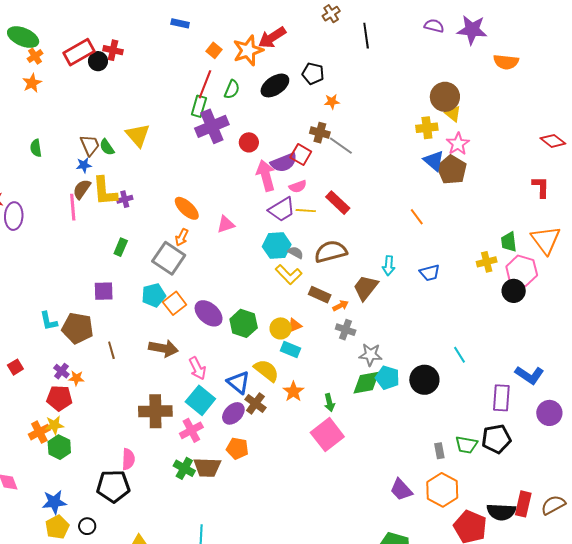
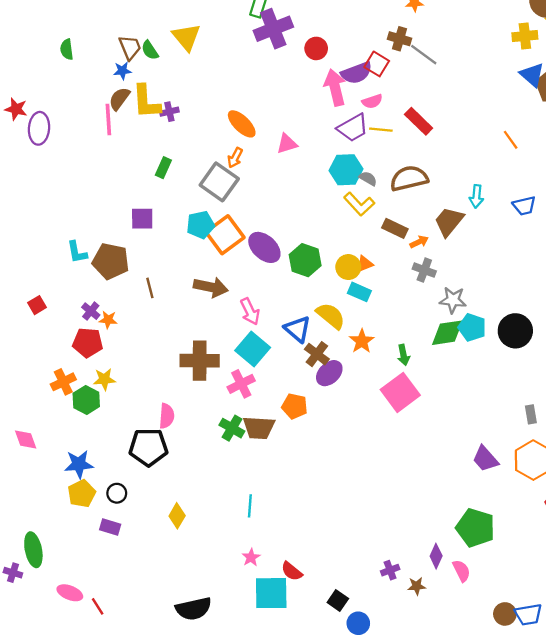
orange square: (175, 303) -> (225, 235), size x1.4
purple ellipse: (233, 413) -> (329, 373), moved
yellow star: (54, 425) -> (104, 379), moved

